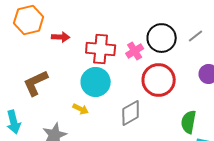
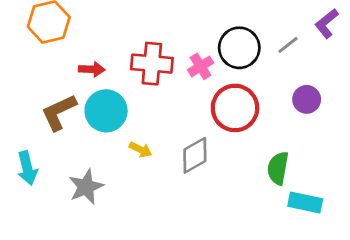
red arrow: (61, 37) -> (92, 69), moved
cyan circle: (96, 82) -> (106, 111), moved
yellow arrow: (81, 109) -> (140, 150), moved

